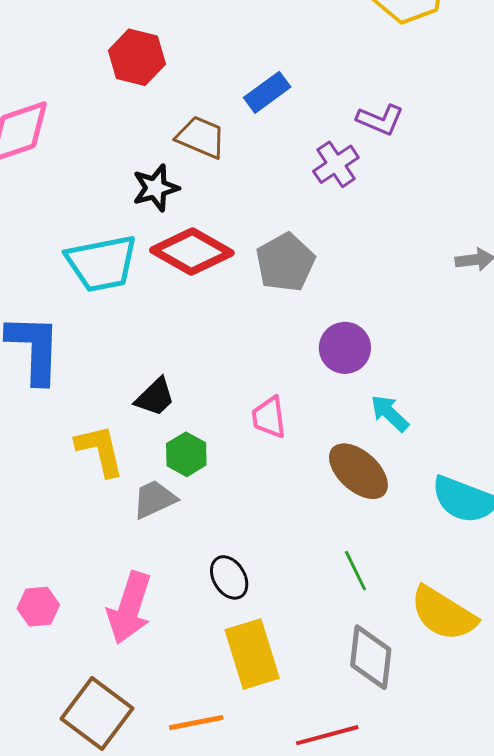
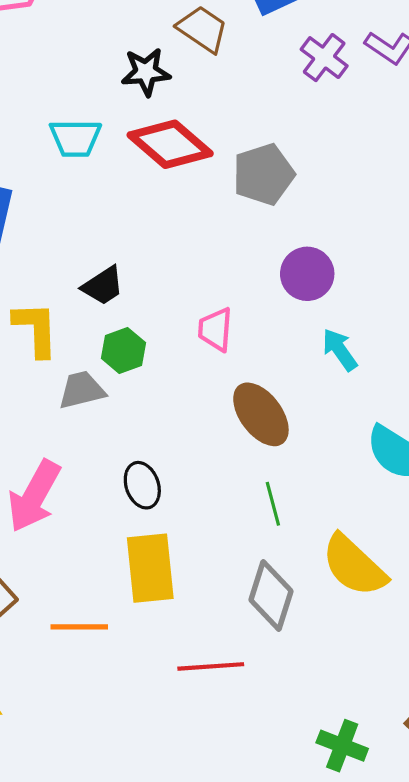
purple cross: (336, 164) -> (324, 58), moved, turned -30
cyan trapezoid: (102, 263) -> (75, 138), size x0.7
brown ellipse: (358, 471) -> (261, 414), moved

